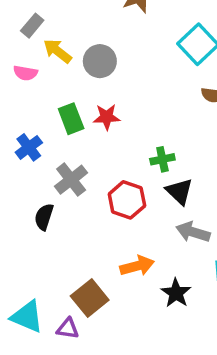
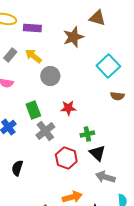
yellow arrow: (58, 51) -> (33, 56), moved
red star: (107, 117) -> (68, 108), moved
gray cross: (71, 180) -> (45, 131), moved

